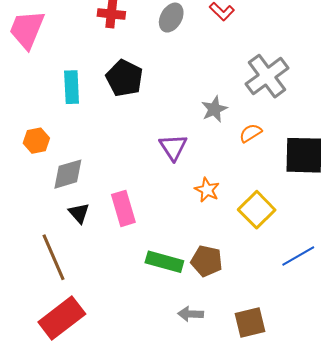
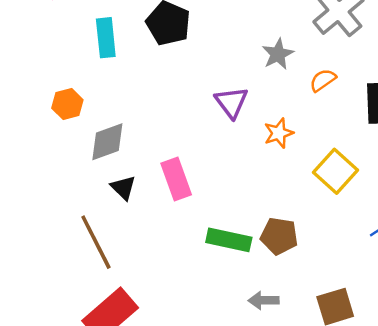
orange star: (207, 190) -> (279, 133), moved, turned 30

